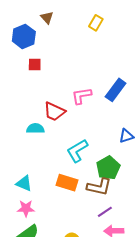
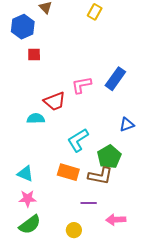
red trapezoid: (54, 112) -> (55, 101), turned -45
purple line: (105, 212) -> (89, 203), moved, turned 35

